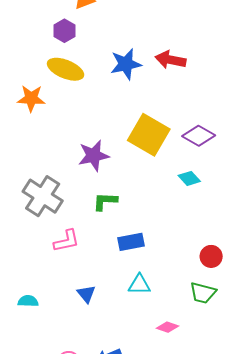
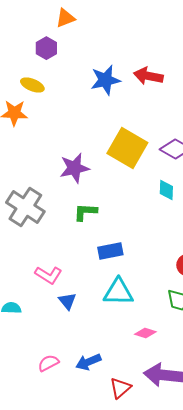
yellow ellipse: (66, 69) -> (32, 85), moved, size x0.7
cyan diamond: (189, 178) -> (166, 190), turned 45
pink L-shape: (67, 241) -> (48, 275), moved, turned 44
cyan triangle: (139, 285) -> (118, 292), size x1.4

